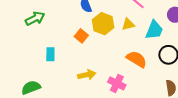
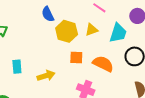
orange square: (81, 36) -> (76, 57), moved, turned -32
yellow arrow: (87, 75) -> (46, 76), moved

